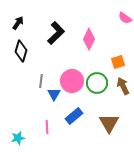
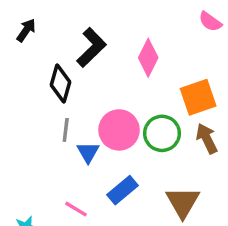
black diamond: (21, 51) -> (61, 84), moved
orange square: (118, 62) -> (198, 97), size x1.5
pink line: (47, 127) -> (76, 209), turned -56

